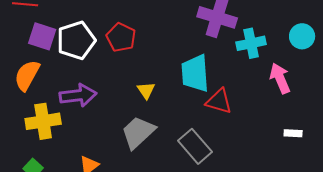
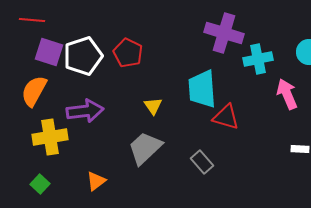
gray rectangle: (195, 146) -> (202, 162), size x0.7

